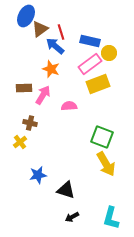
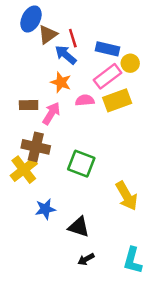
pink semicircle: (69, 106) -> (85, 100), moved
brown cross: (30, 123) -> (36, 147), size x1.6
green square: (102, 137) -> (81, 164), moved
yellow cross: (20, 142) -> (24, 170), size x1.6

